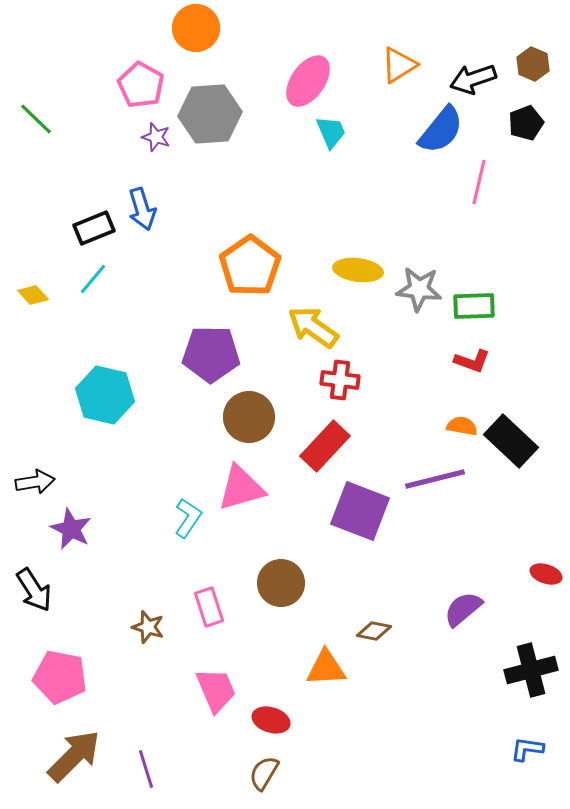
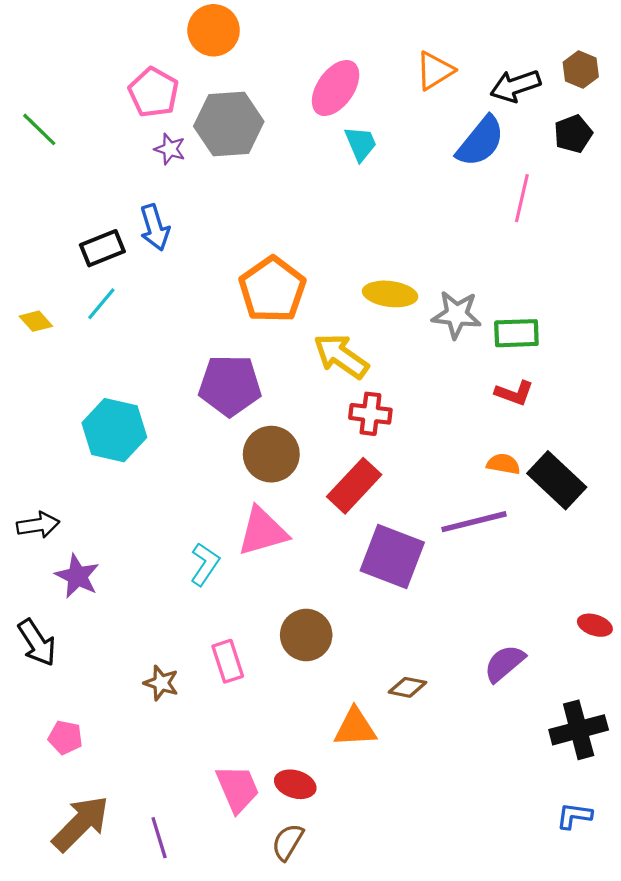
pink pentagon: (60, 677) -> (65, 737), size x0.6
pink trapezoid: (216, 690) -> (237, 789), moved

